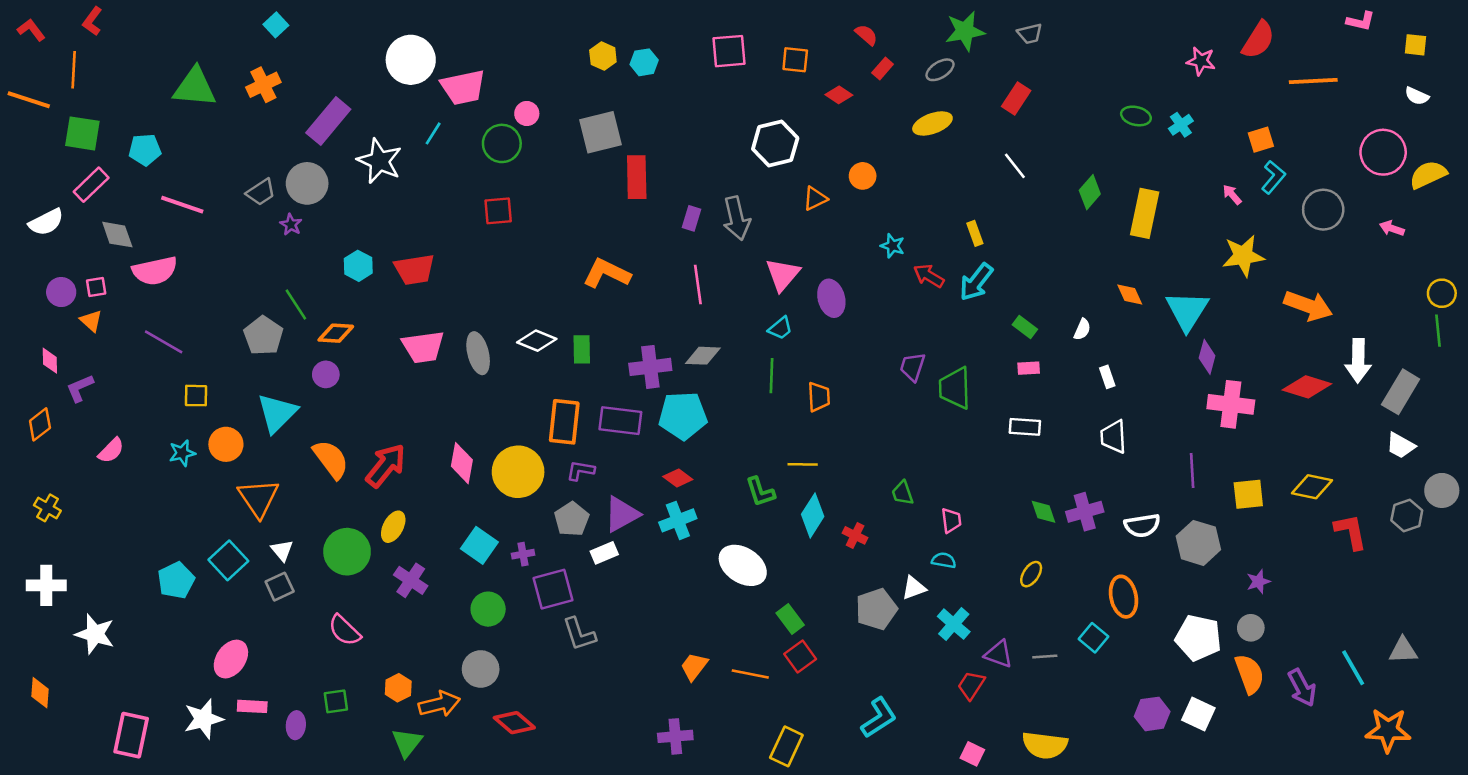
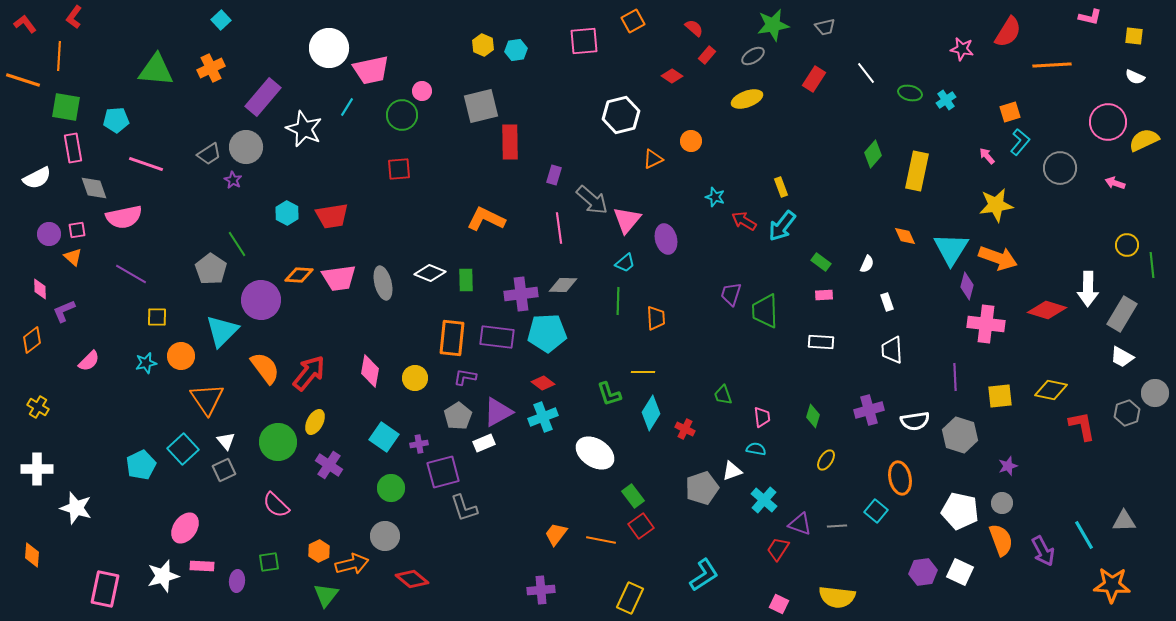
orange square: (795, 60) -> (633, 21), moved, turned -35
white line: (1015, 166) -> (866, 73), moved
pink rectangle: (91, 185) -> (73, 148), turned -56
gray arrow: (736, 218) -> (592, 200), moved, turned -36
yellow circle: (1442, 293) -> (1127, 245), moved
orange arrow: (1308, 306) -> (998, 258), moved
orange diamond: (336, 333) -> (299, 275), moved
purple circle: (326, 374) -> (261, 300), size x1.8
yellow circle: (518, 472) -> (415, 378), size x0.6
green diamond: (1044, 512) -> (813, 416), moved, turned 35

